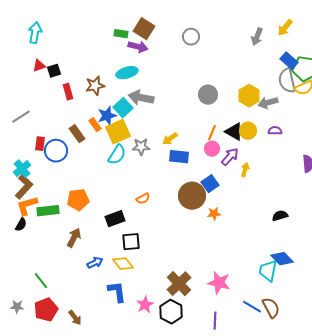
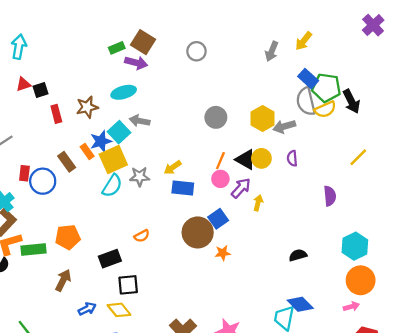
green rectangle: (121, 34) -> (117, 48), turned -32
gray arrow: (141, 98) -> (140, 121), size x0.7
purple semicircle: (275, 131) -> (292, 158), turned -96

